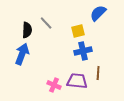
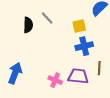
blue arrow: (22, 54) -> (15, 73), moved

